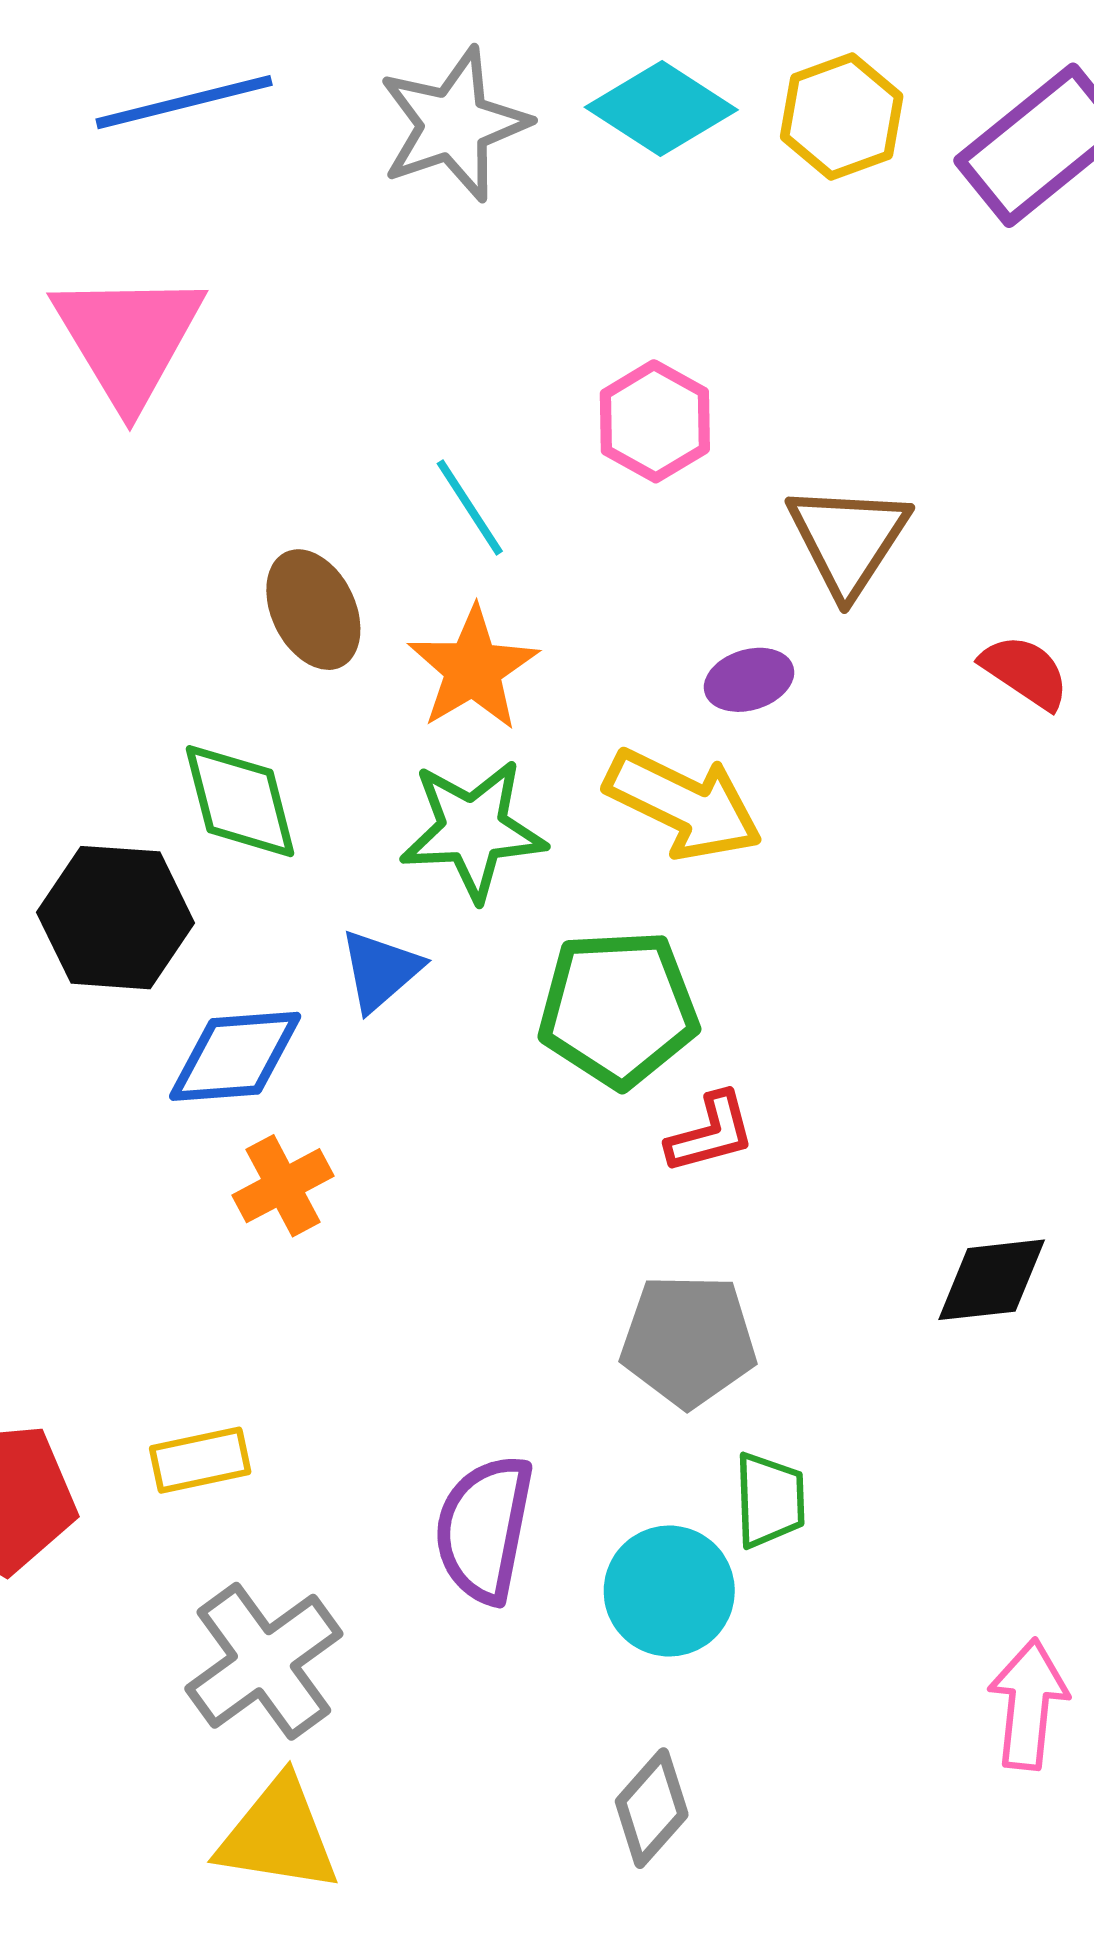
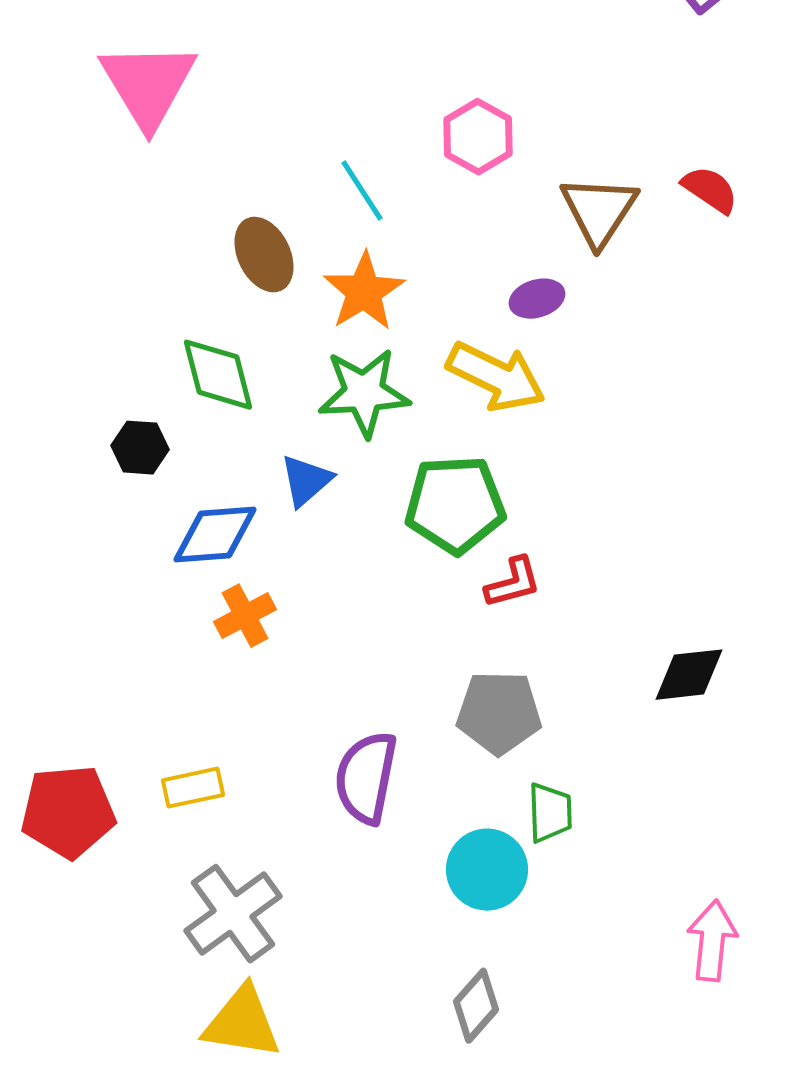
red semicircle: (1025, 672) -> (710, 190), moved
black hexagon: (115, 918) -> (140, 448), size x0.6
purple semicircle: (484, 1529) -> (366, 778), moved

